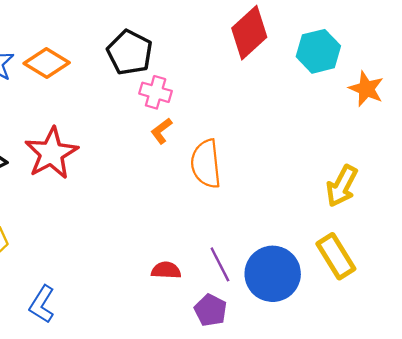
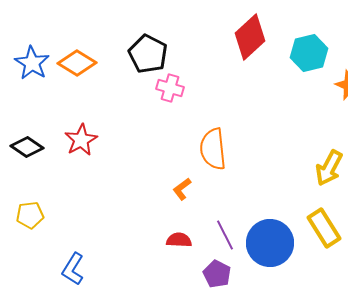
orange L-shape: (161, 131) -> (182, 189), moved
red star: (51, 153) -> (81, 140), size x0.7

